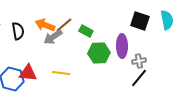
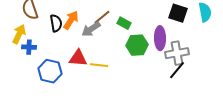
orange arrow: (45, 25) -> (71, 20), moved, turned 102
gray cross: (139, 61) -> (177, 53), size x1.6
red triangle: (28, 73) -> (78, 58), moved

